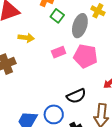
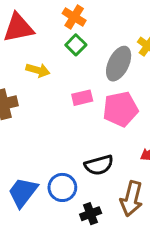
green square: (57, 16) -> (76, 45), moved
pink pentagon: (85, 56) -> (120, 109), turned -30

